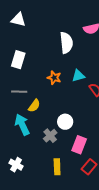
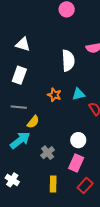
white triangle: (18, 20) -> (23, 44), moved
white circle: (65, 122) -> (78, 140), moved
cyan arrow: (22, 125) -> (20, 140), turned 75

